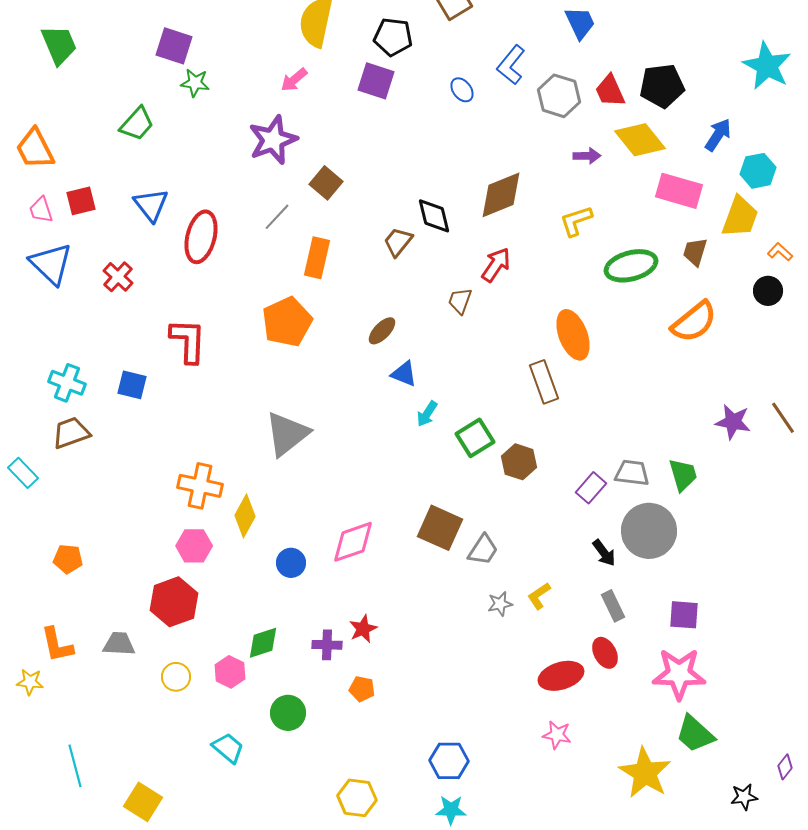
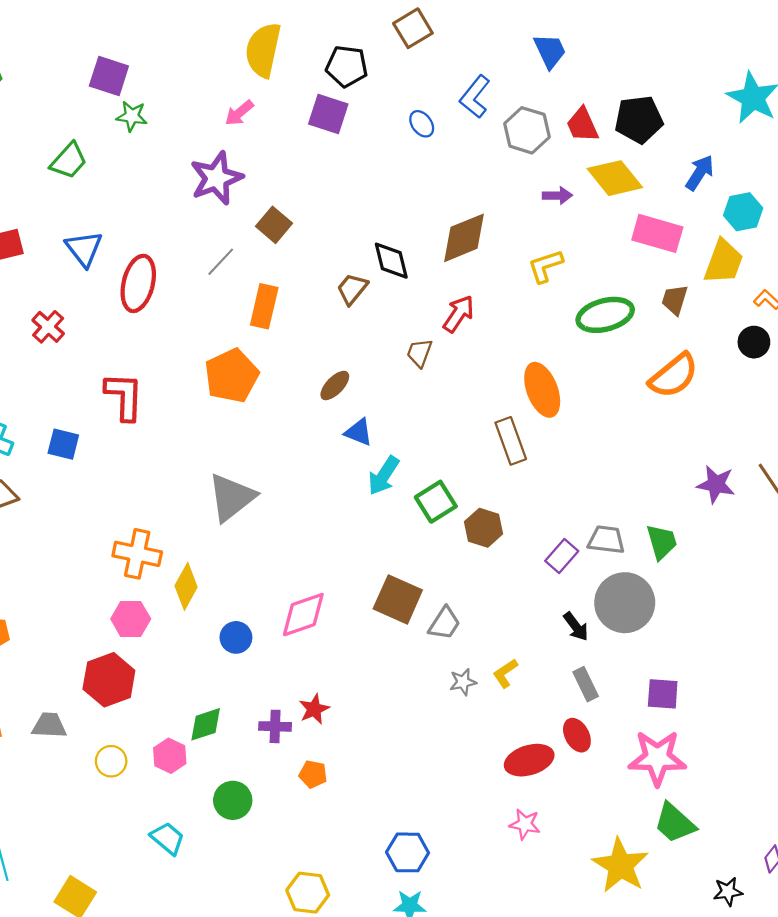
cyan arrow: (427, 414) -> (384, 476), size x1.4

